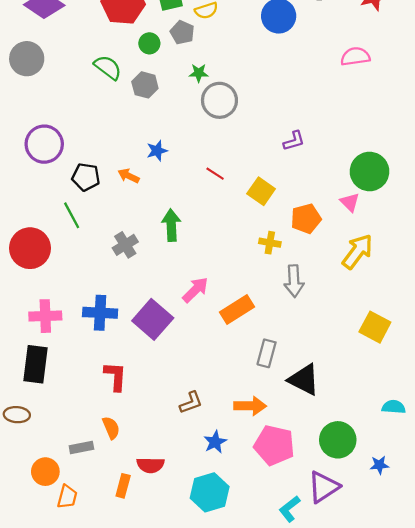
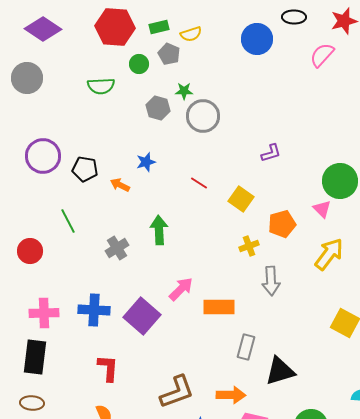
pink semicircle: (355, 57) -> (322, 55), moved, turned -40
green semicircle: (108, 67) -> (101, 86), turned 140
gray hexagon: (145, 85) -> (158, 108), moved
black pentagon: (86, 177) -> (85, 169), moved
yellow cross: (270, 243) -> (249, 246), turned -30
red circle: (30, 248) -> (30, 251), size x0.7
orange rectangle: (237, 309) -> (219, 307), turned 32
black triangle: (304, 380) -> (280, 371), turned -44
brown L-shape: (191, 403) -> (177, 392), size x1.6
brown ellipse: (17, 415) -> (32, 403), moved

